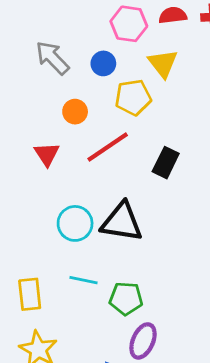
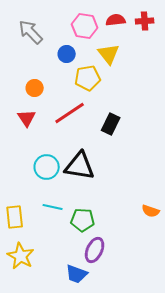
gray arrow: (52, 58) -> (31, 32), moved
orange circle: (75, 112) -> (35, 88), moved

